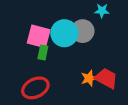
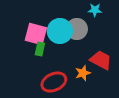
red trapezoid: (106, 78) -> (101, 60), moved
red ellipse: (35, 88) -> (54, 82), moved

